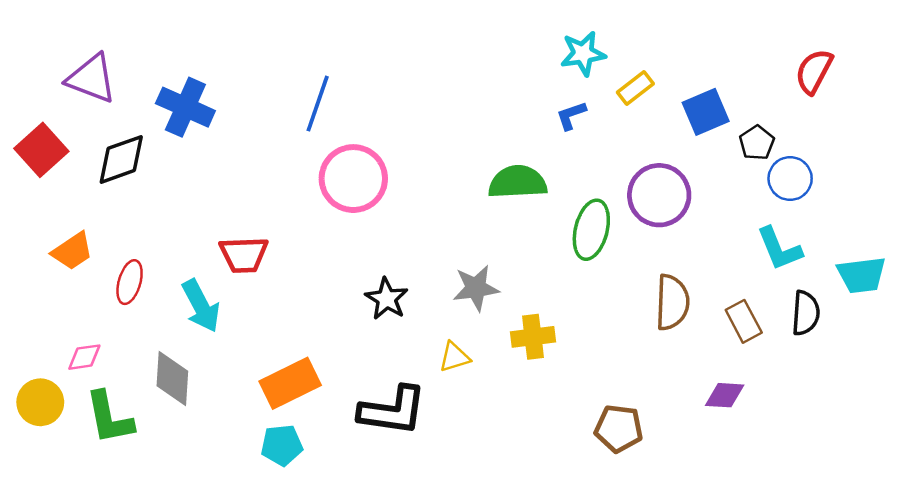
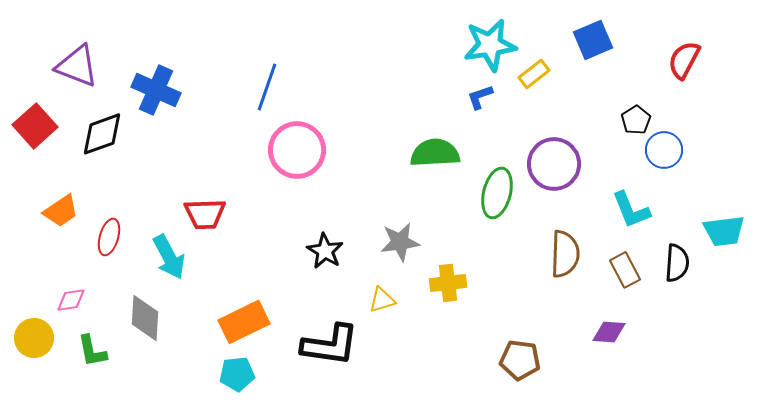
cyan star: (583, 54) -> (490, 45), size x1.4
blue square: (706, 112) -> (593, 40), moved
cyan L-shape: (779, 249) -> (631, 210), moved
green L-shape: (109, 418) -> (92, 351), size x0.7

